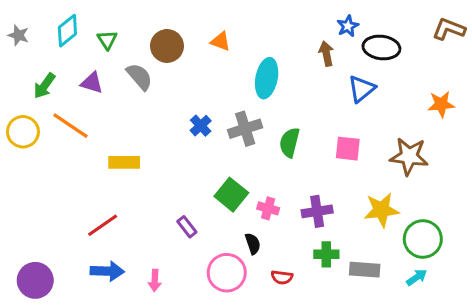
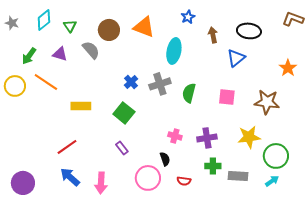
blue star: (348, 26) -> (188, 17), moved
orange triangle: (221, 41) -> (144, 27), size x1.6
orange star: (441, 104) -> (288, 68), turned -30
green square: (231, 195) -> (124, 113), moved
blue arrow: (107, 271) -> (70, 177), turned -140
pink arrow: (155, 280) -> (101, 183), size x1.5

